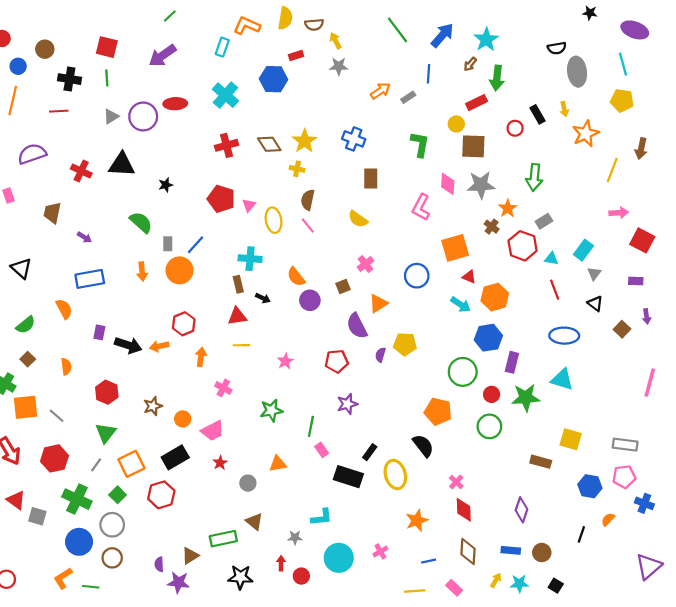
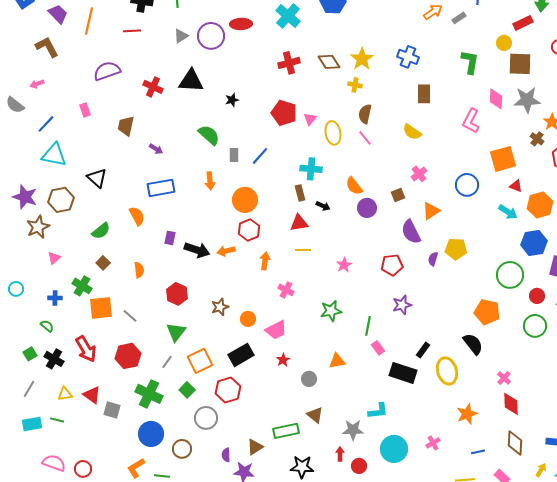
orange circle: (179, 270) -> (245, 200), moved
gray circle: (112, 525) -> (206, 418), moved
gray star: (295, 538) -> (353, 430), size x1.5

